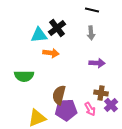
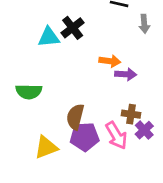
gray arrow: (91, 33) -> (144, 24), moved
orange arrow: (51, 53) -> (110, 61), moved
pink arrow: (90, 109) -> (116, 135), size x1.5

